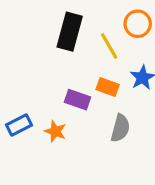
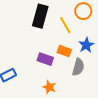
gray semicircle: (120, 128) -> (78, 67), moved
orange star: (55, 131) -> (49, 87), moved

